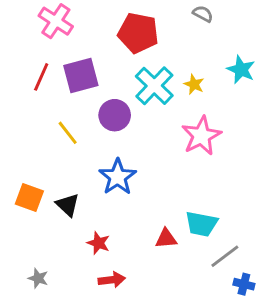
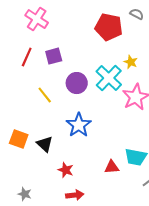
red pentagon: (138, 33) -> (109, 27), moved
purple square: (81, 75) -> (54, 56), size x0.7
cyan cross: (154, 86) -> (109, 78), moved

